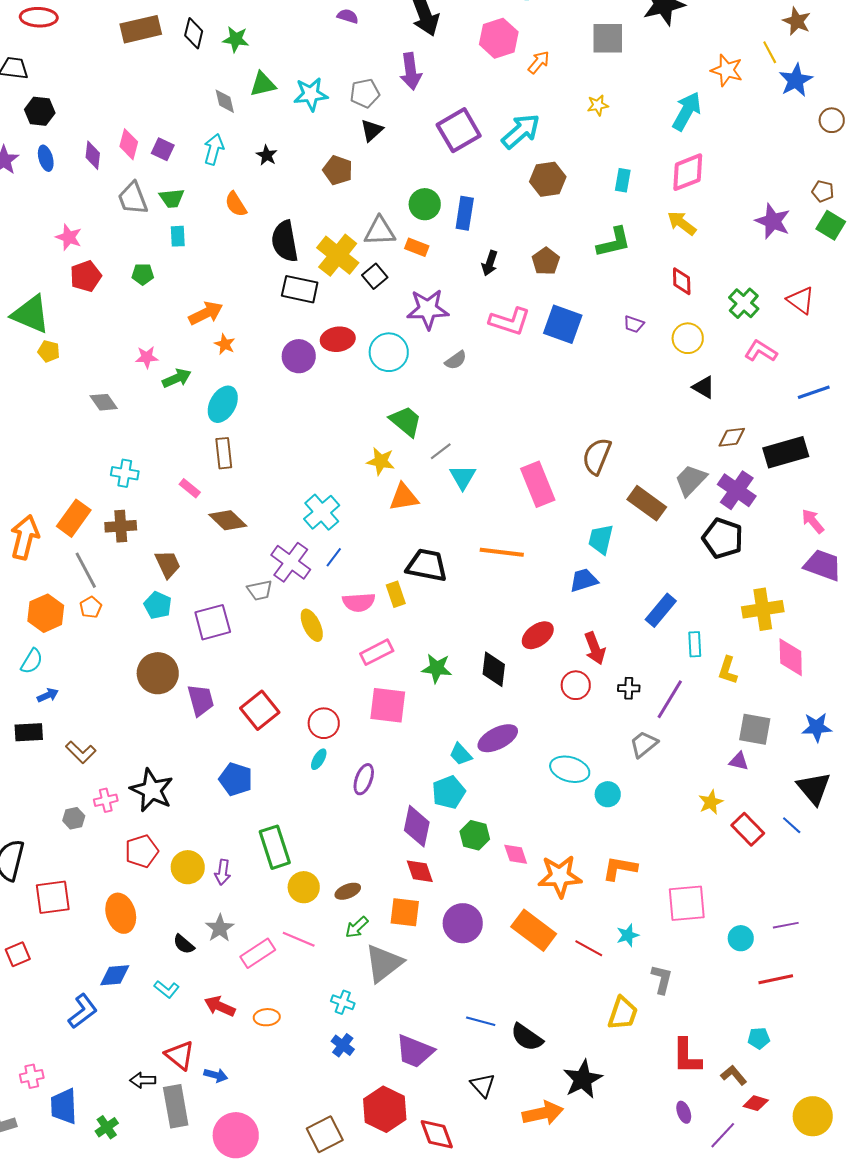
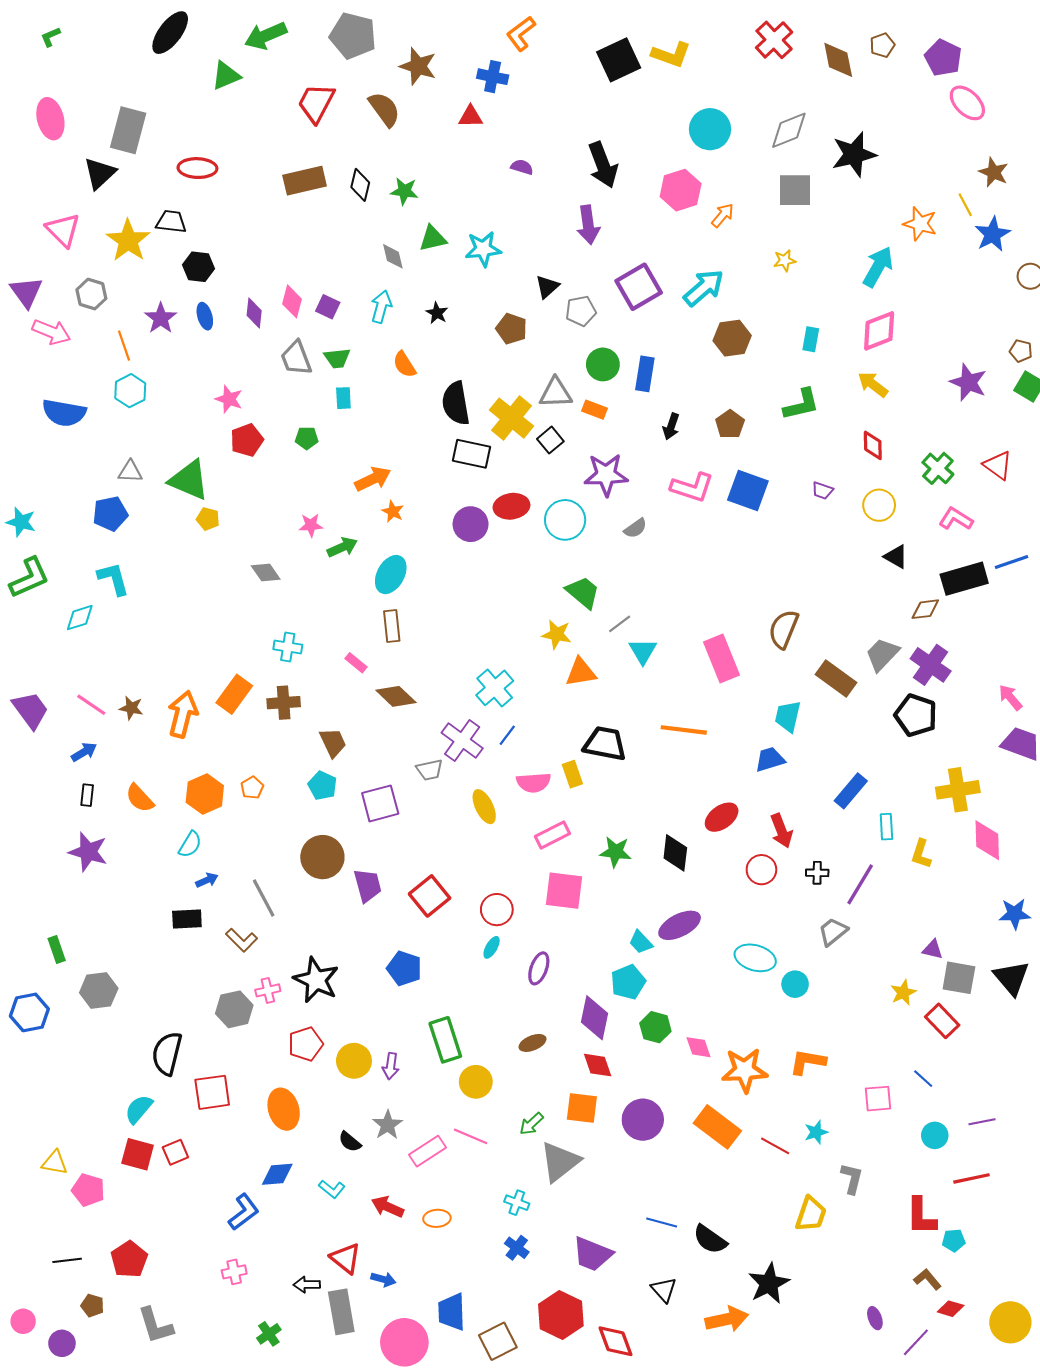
gray pentagon: (365, 93) -> (581, 311), moved
black rectangle: (786, 452) -> (964, 579), moved
gray line: (86, 570) -> (264, 898), moved
gray square: (755, 729) -> (959, 978), moved
gray hexagon: (74, 818) -> (234, 1009), size x1.6
blue line: (792, 825) -> (923, 1079), moved
brown ellipse: (348, 891) -> (532, 1043), moved
pink square: (687, 903) -> (878, 1099), size x0.7
red L-shape: (687, 1056) -> (921, 1216), moved
pink cross: (32, 1076) -> (234, 1272), moved
blue trapezoid: (64, 1106) -> (452, 1312), moved

